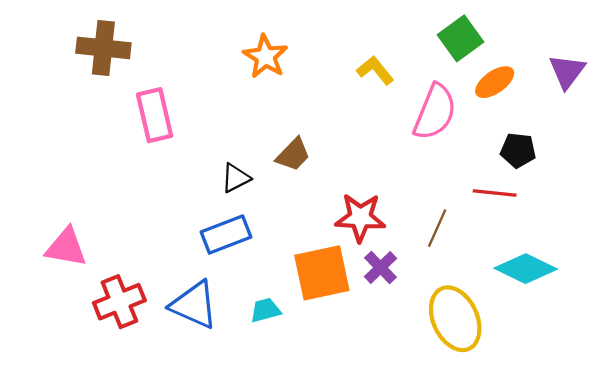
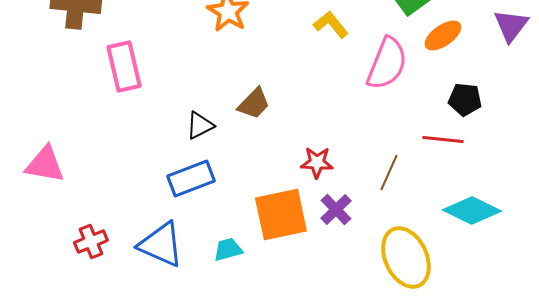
red star: (360, 217) -> (317, 162), size x0.7
pink triangle: (66, 247) -> (45, 164), moved
red cross: (119, 302) -> (91, 242), size x0.7

